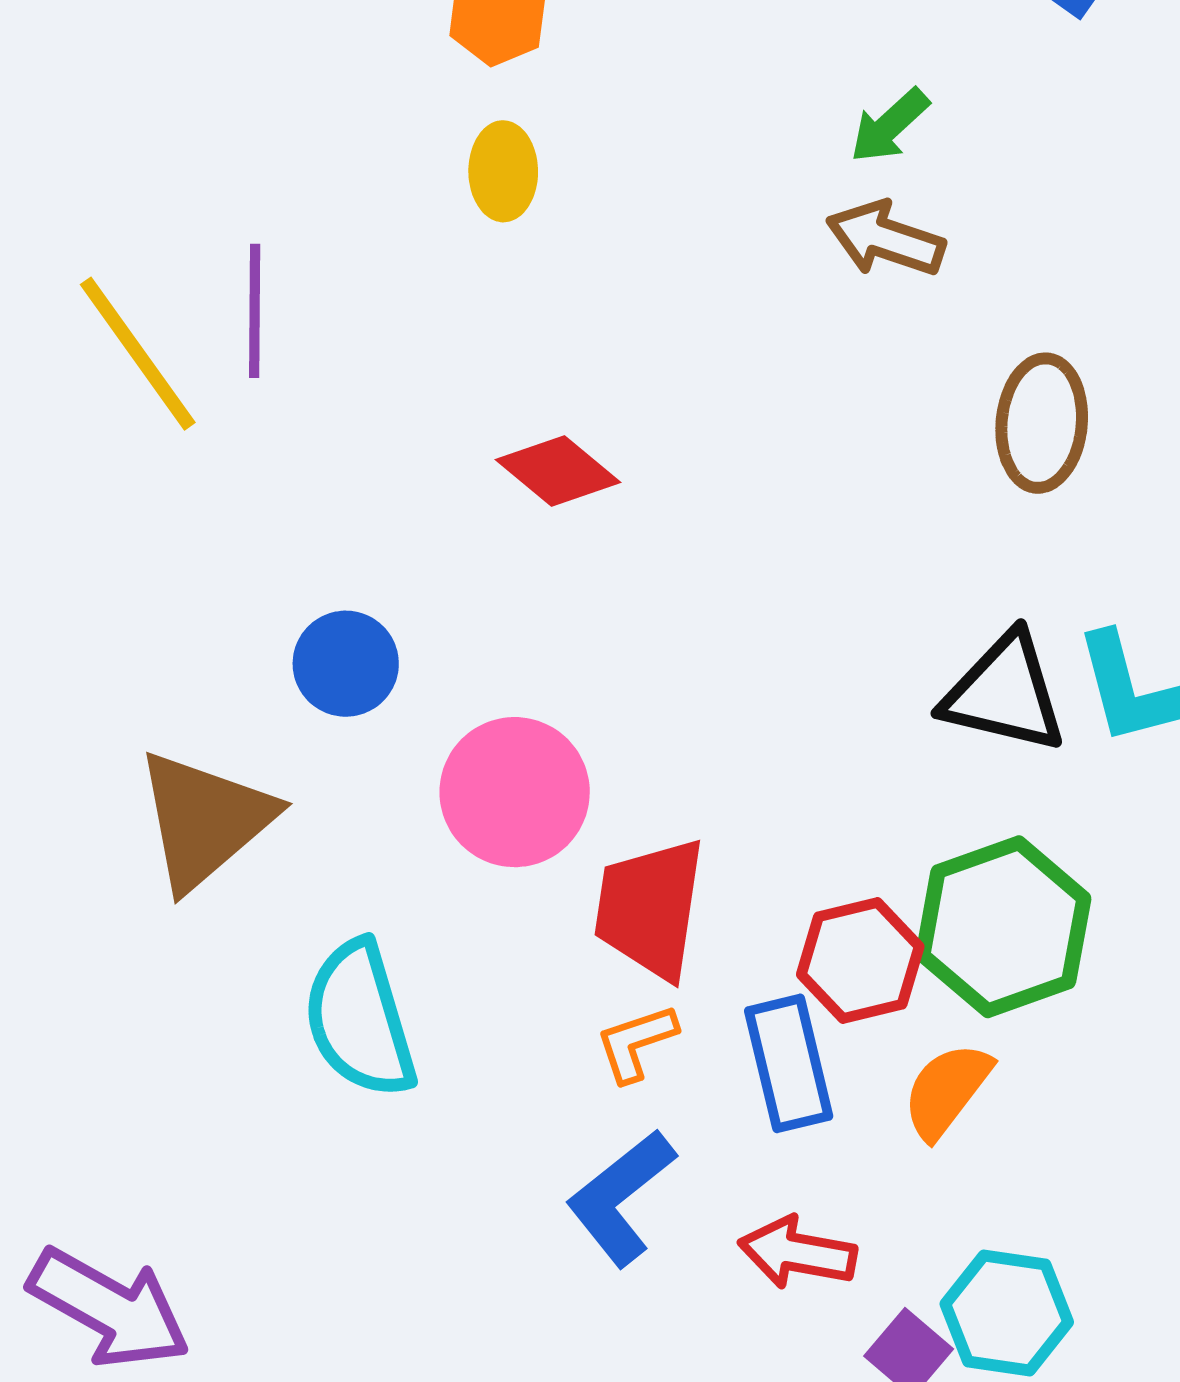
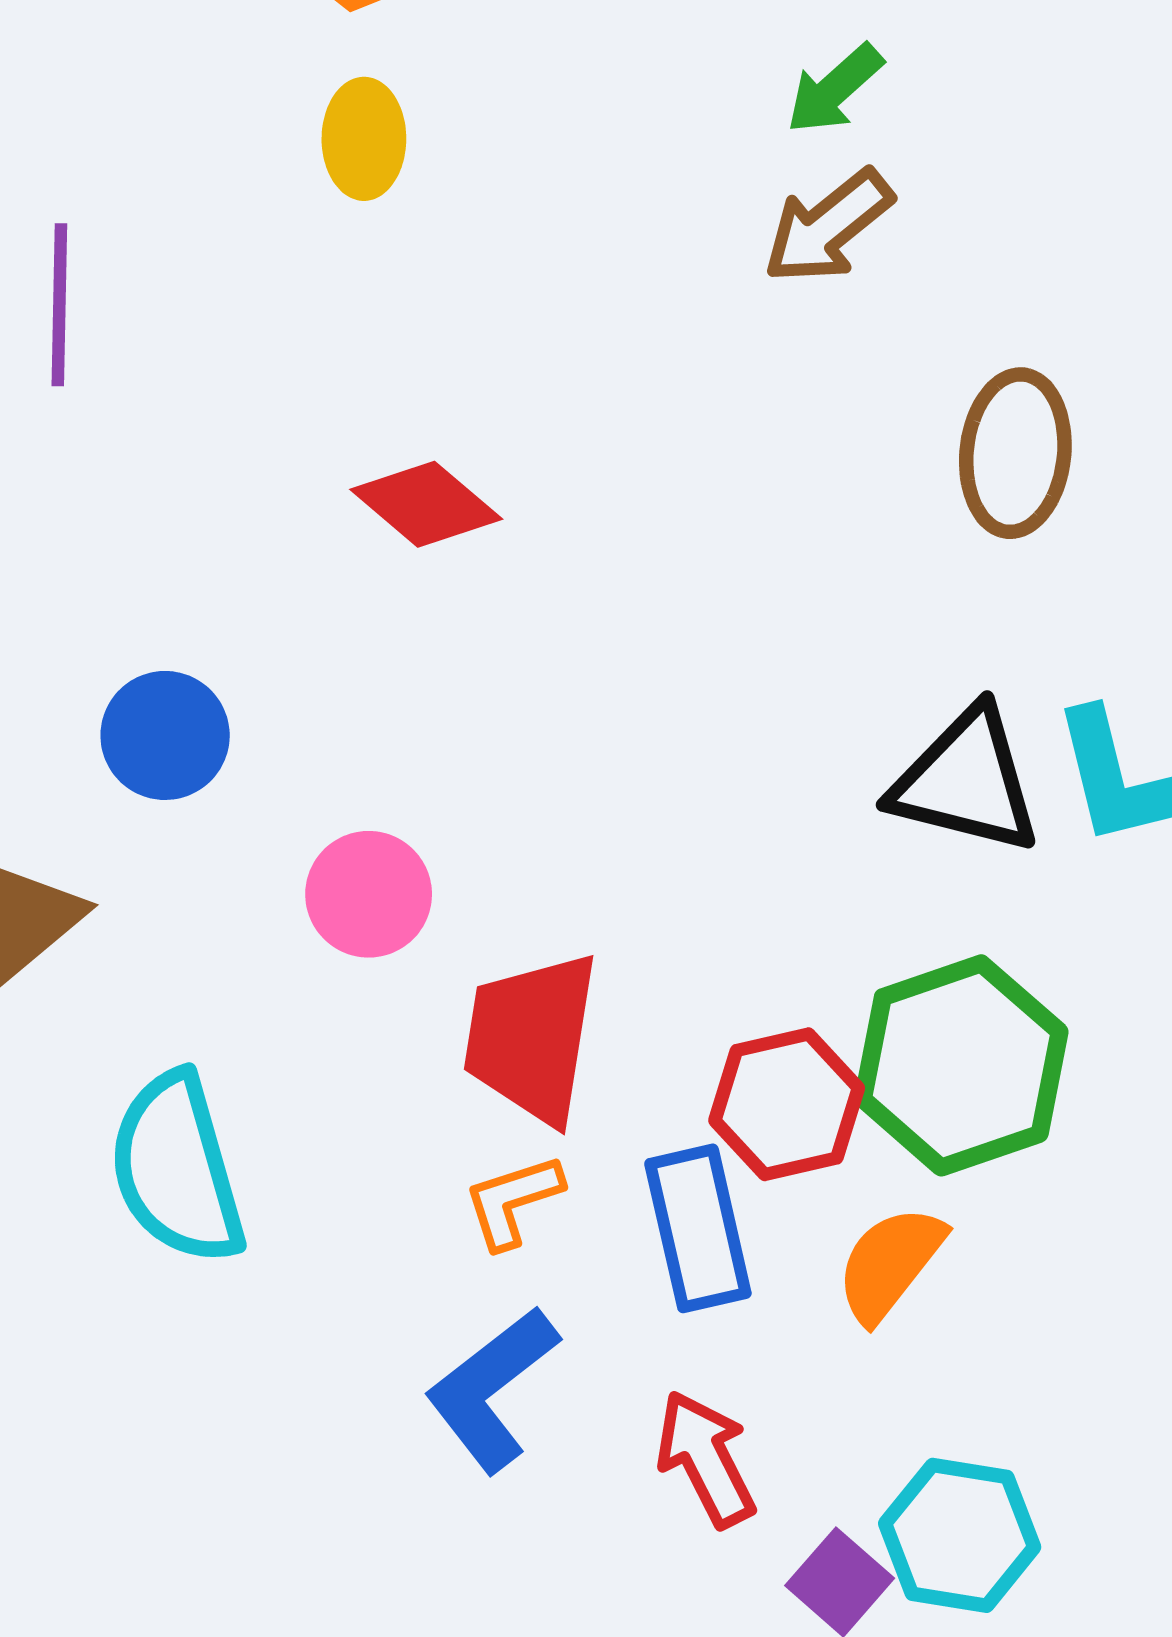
brown arrow: (885, 239) -> (828, 227), turned -58
pink circle: (515, 792) -> (369, 894), size x0.7
red arrow: (797, 1253) -> (706, 1459), turned 52

